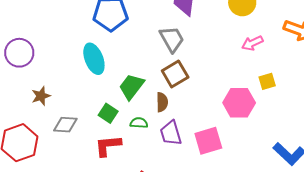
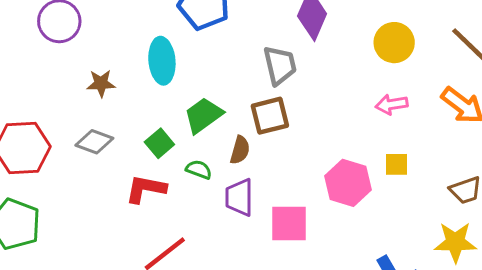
brown star: (41, 96) -> (101, 83), moved

